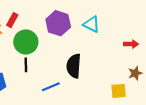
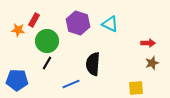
black line: (26, 65) -> (47, 63), turned 32
brown star: (135, 73) -> (152, 63), moved

